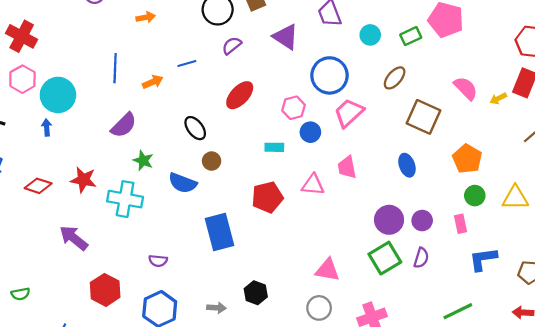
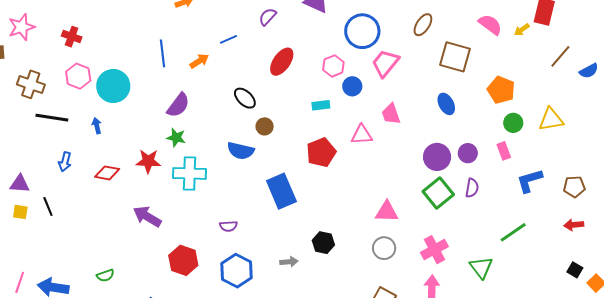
red cross: (22, 36) -> (72, 37), size x0.7
blue arrow: (47, 127) -> (97, 126), moved
green star: (143, 161) -> (176, 138), moved

